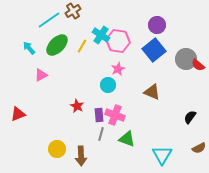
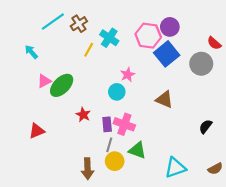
brown cross: (73, 11) -> (79, 24), moved
pink hexagon: (118, 41) -> (148, 36), moved
green ellipse: (57, 45) -> (62, 85), moved
red semicircle: (198, 65) -> (214, 43), moved
red triangle: (18, 114) -> (37, 131), moved
brown semicircle: (199, 148) -> (215, 169), moved
yellow circle: (57, 149) -> (115, 161), moved
cyan triangle: (162, 155) -> (175, 168), turned 40

